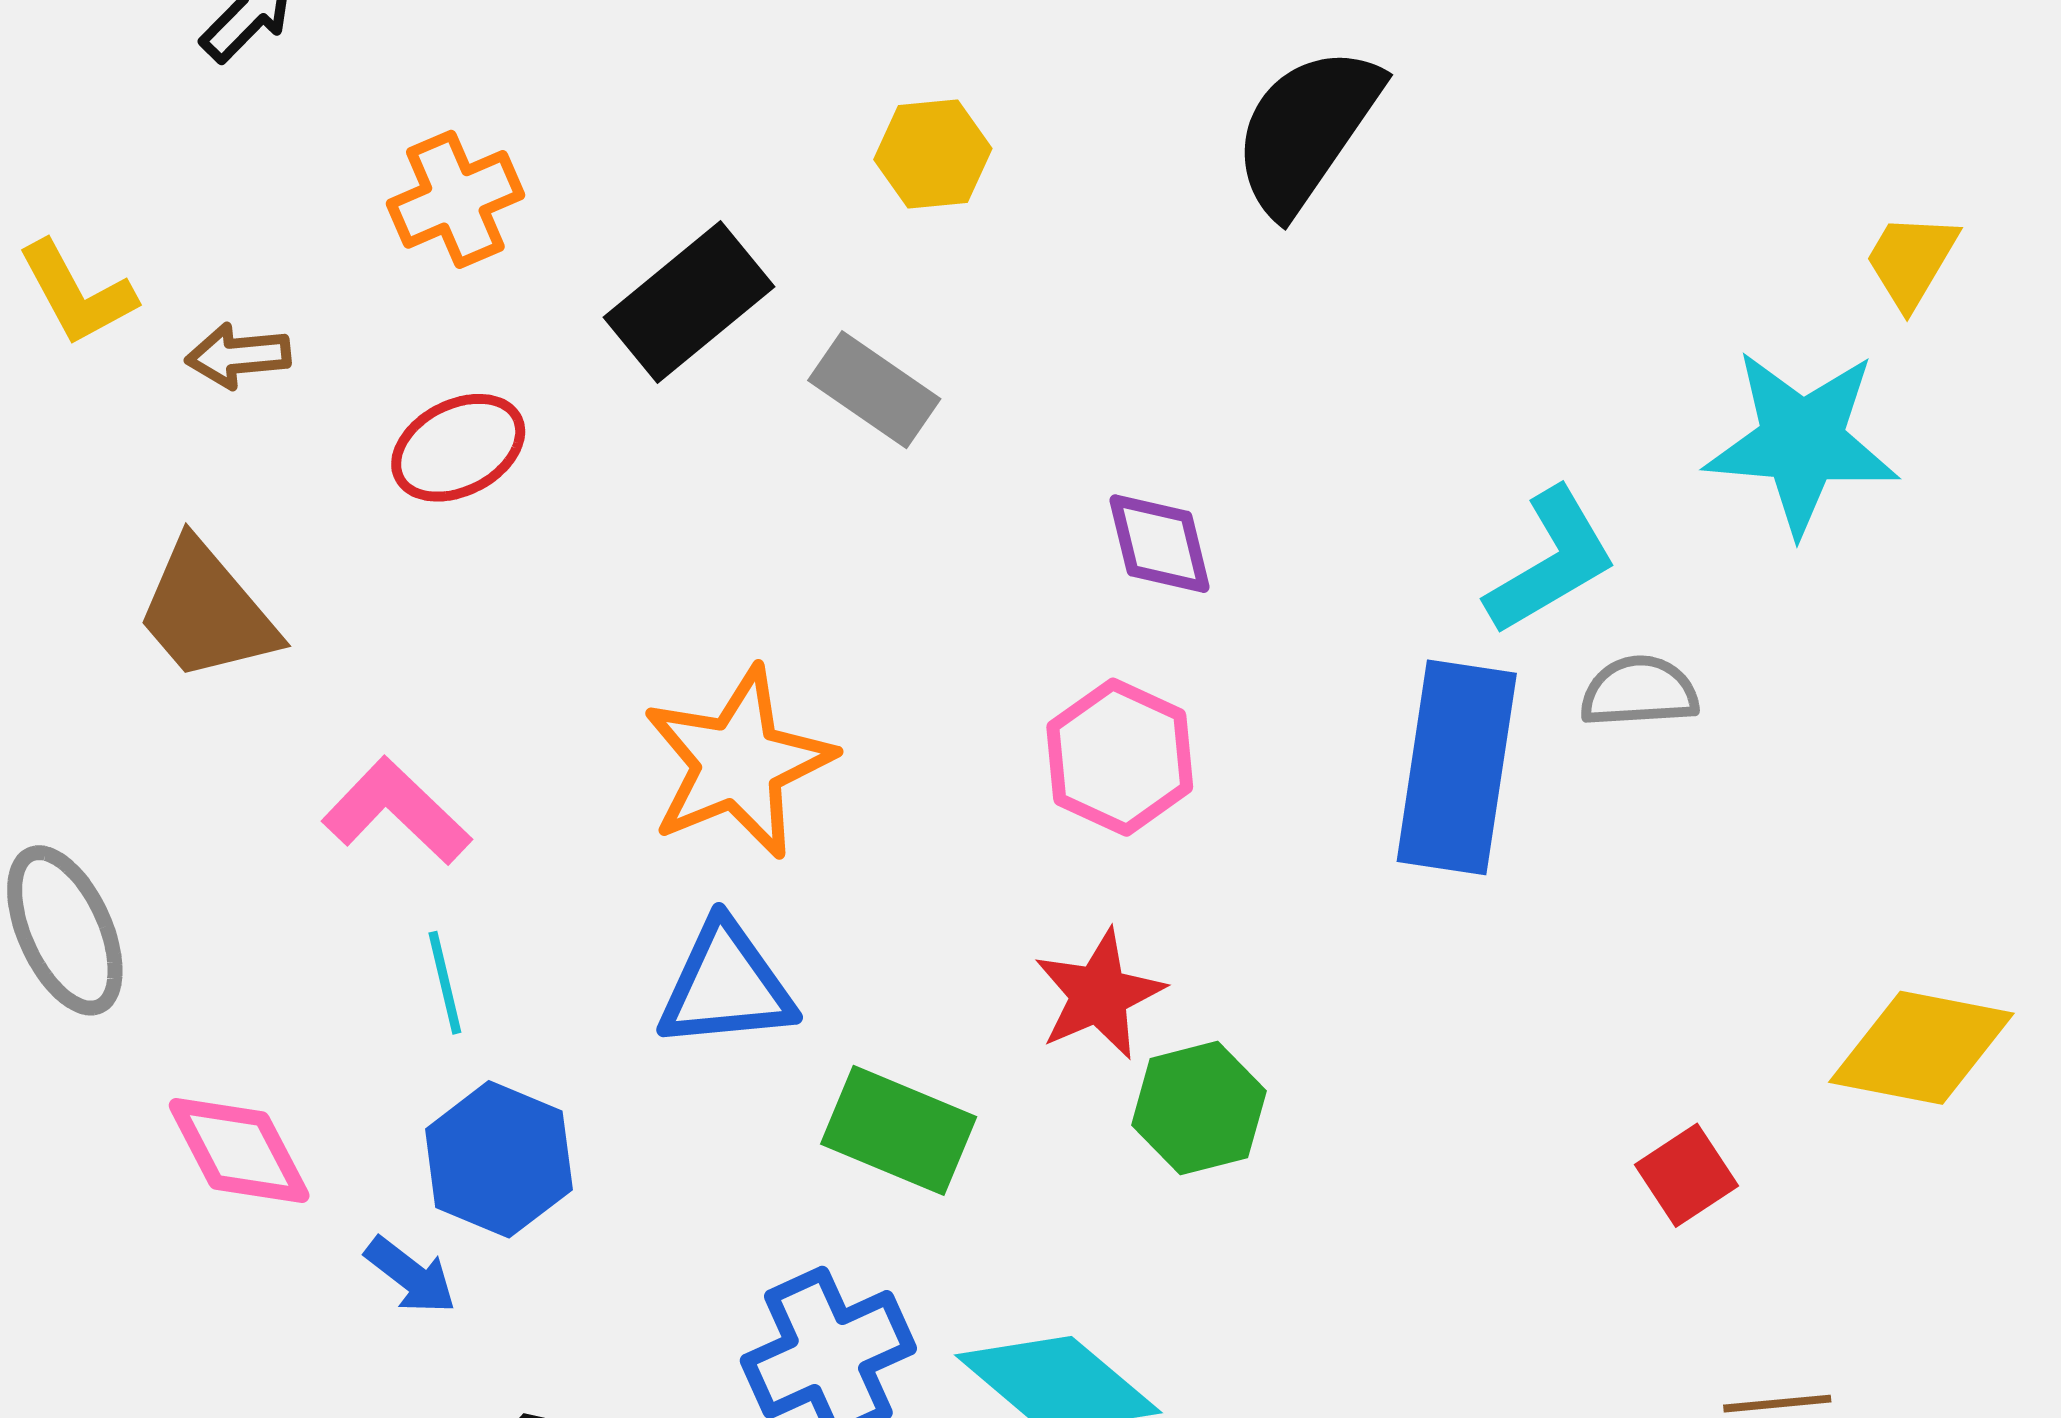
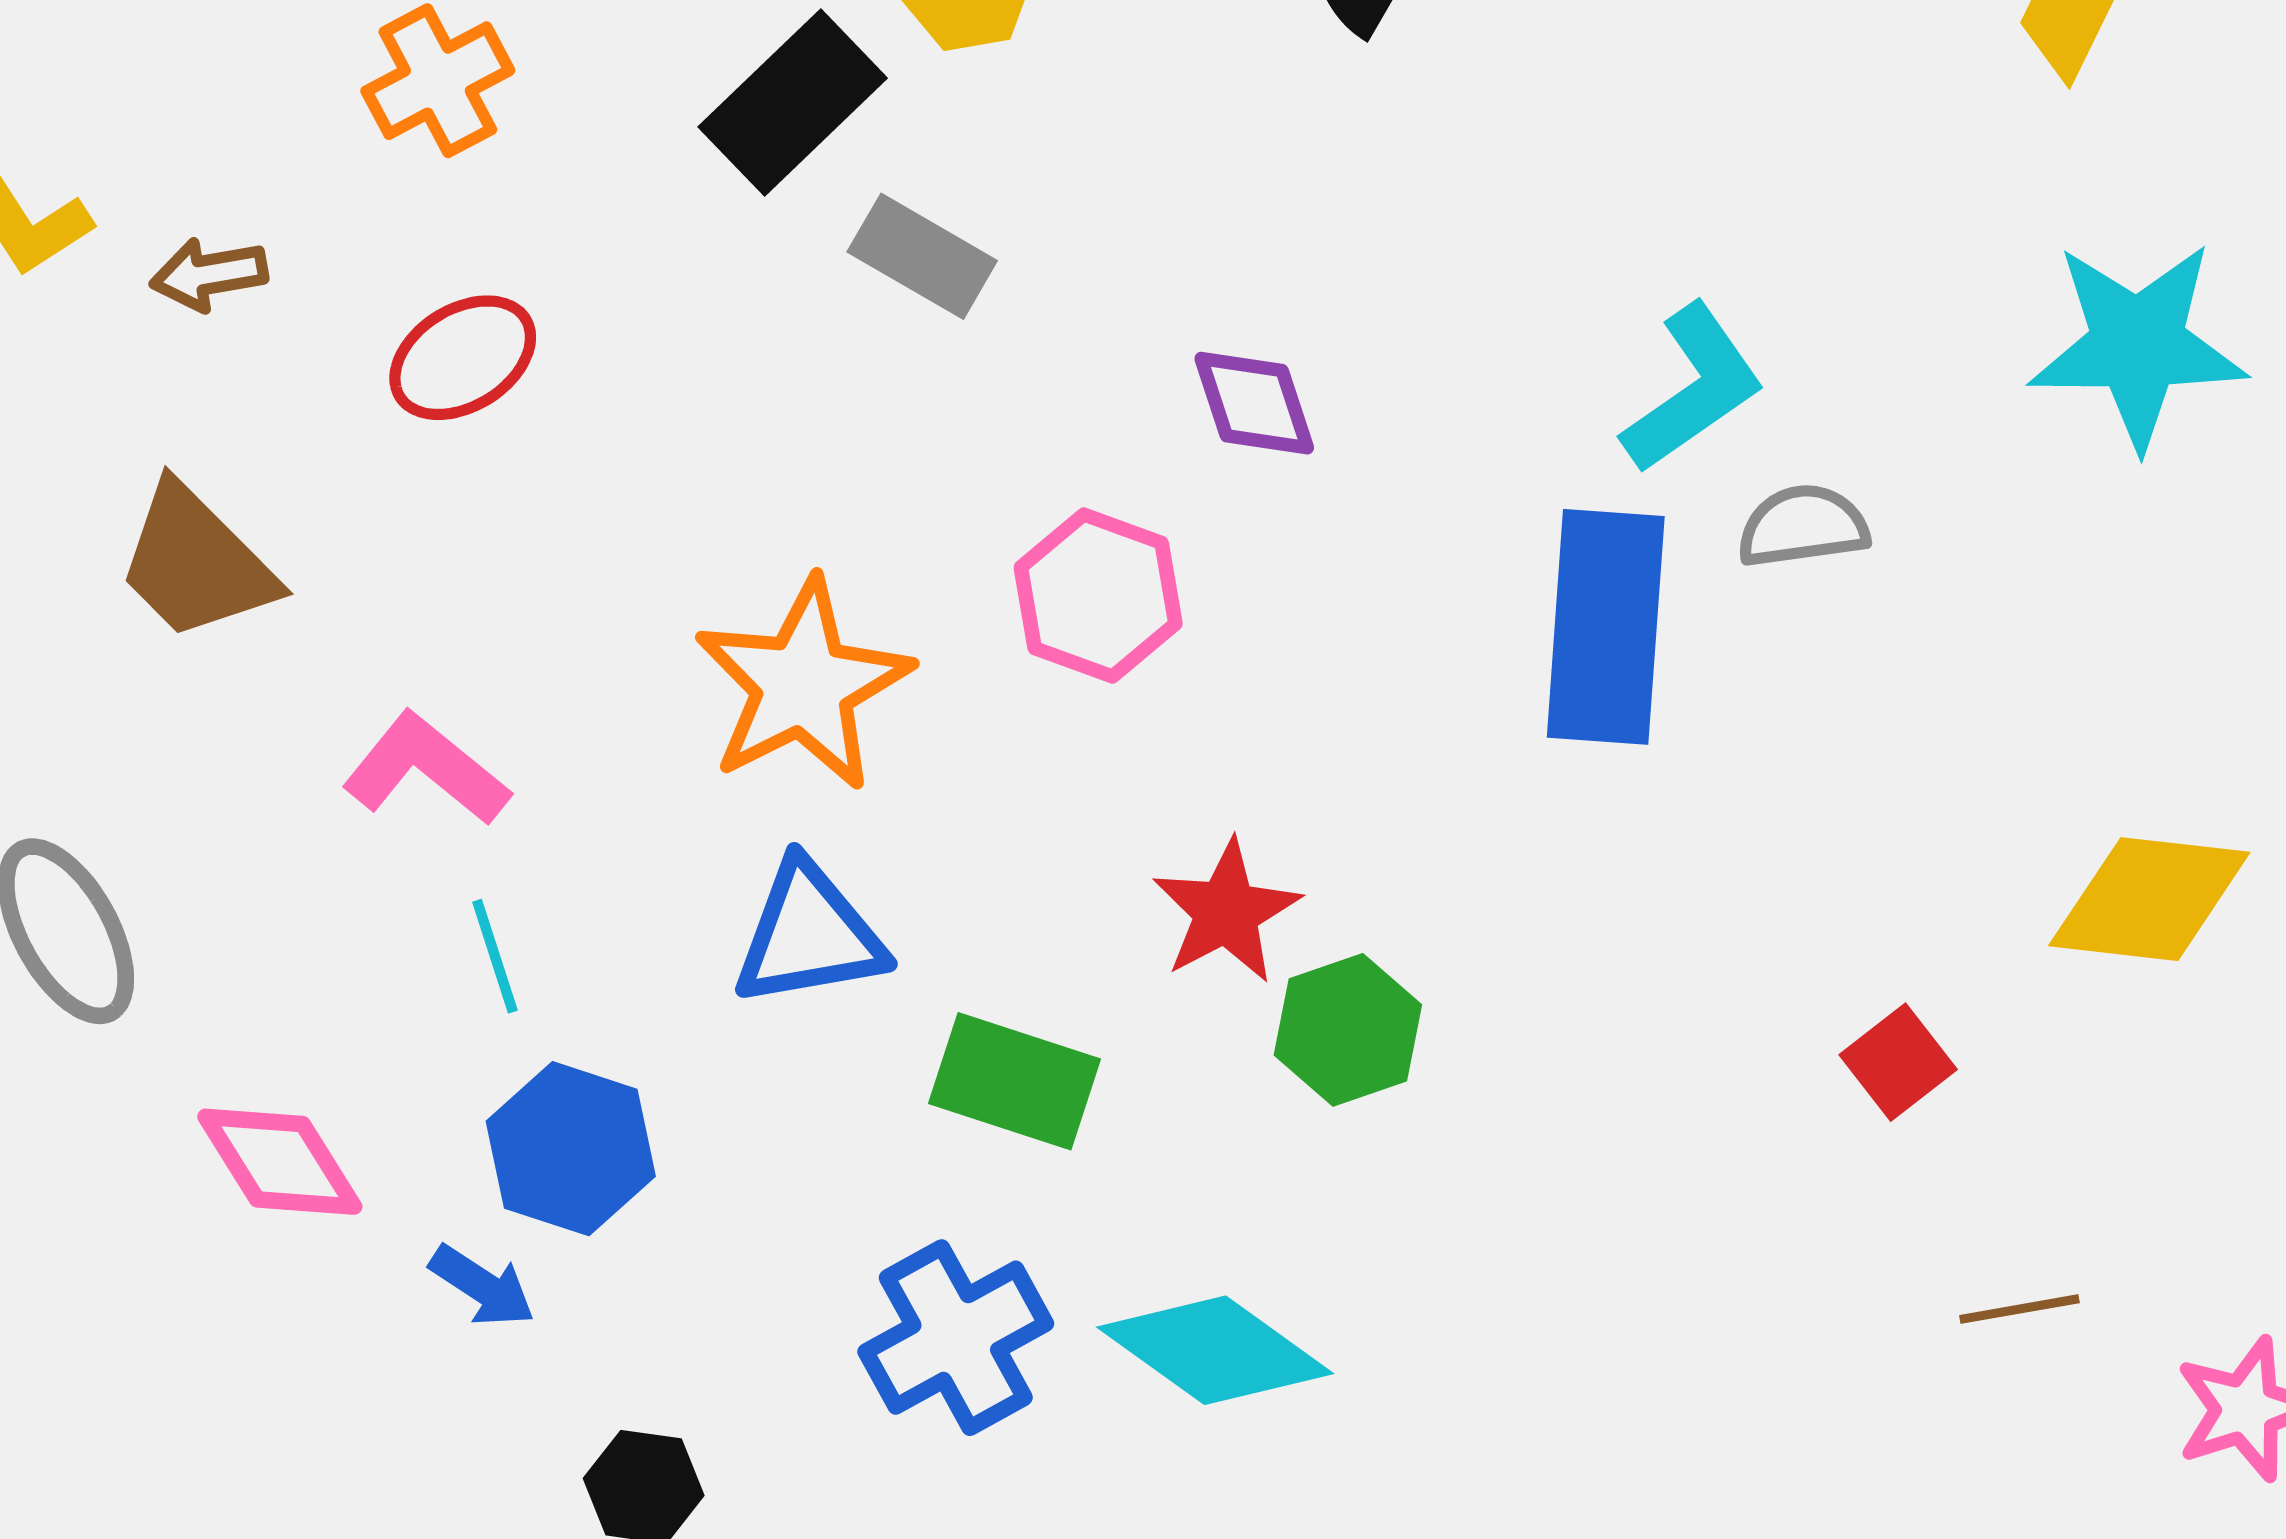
black rectangle: (689, 302) -> (793, 102), moved
cyan star: (1802, 442) -> (2138, 345), moved
pink hexagon: (1120, 757) -> (1098, 596), moved

